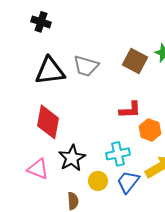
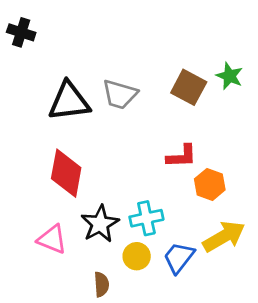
black cross: (41, 22) -> (21, 32), moved
cyan cross: (118, 154) -> (146, 218), moved

